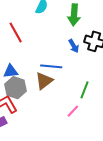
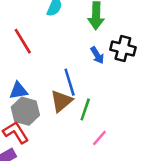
blue line: (51, 66) -> (70, 82), turned 70
green line: (84, 90) -> (85, 109), moved

